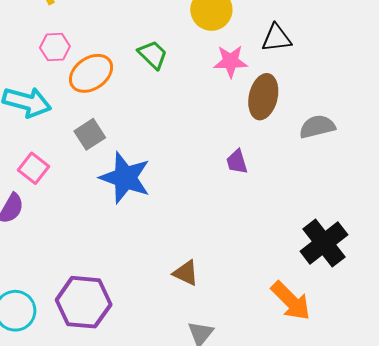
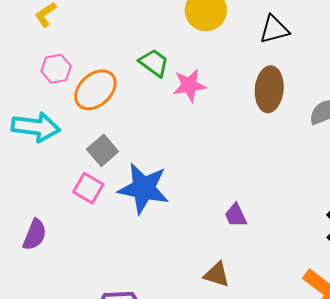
pink star: (231, 61) -> (189, 85), moved
purple trapezoid: (237, 162) -> (236, 215), moved
pink square: (33, 168) -> (88, 188), moved

